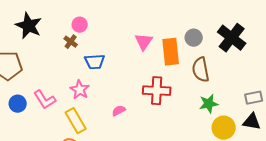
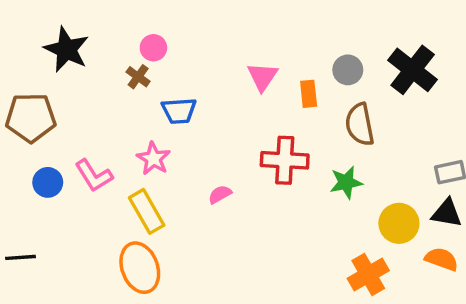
orange rectangle: (171, 52) -> (309, 94), size x0.6
green star: (209, 104) -> (346, 182), moved

